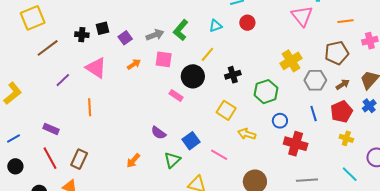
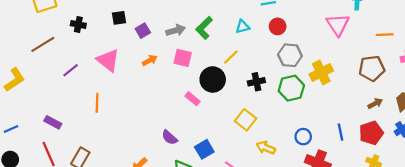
black cross: (82, 35) -> (78, 24), moved
brown line: (48, 48) -> (43, 44), moved
gray hexagon: (315, 80) -> (290, 55), moved
green hexagon: (266, 92) -> (291, 88), moved

